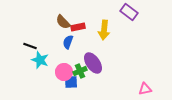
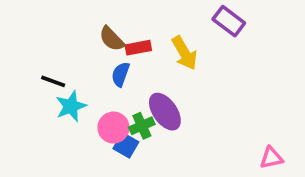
yellow arrow: (104, 30) -> (184, 53), turned -36
cyan star: (40, 60) -> (71, 106), turned 30
blue square: (71, 82) -> (126, 145), turned 32
pink triangle: (145, 89) -> (271, 158), moved

